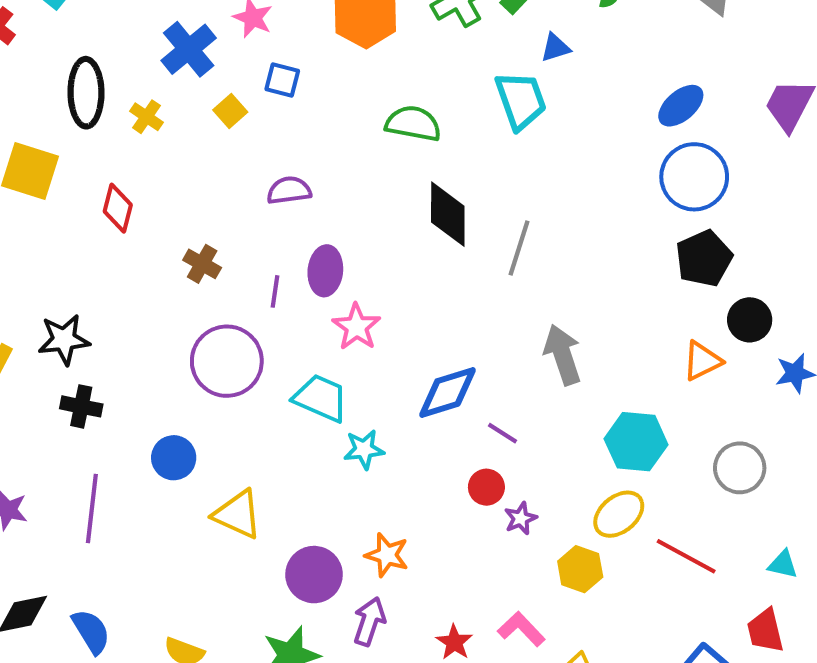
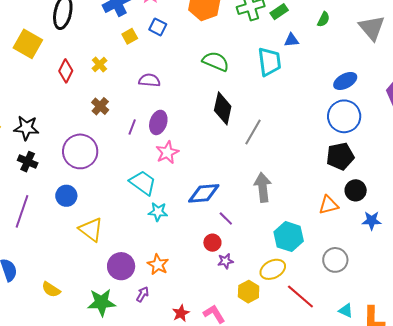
yellow cross: (146, 117) -> (99, 64), moved
purple circle: (227, 361) -> (80, 151), moved
purple arrow: (369, 621) -> (143, 294), size x0.7

